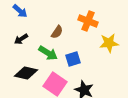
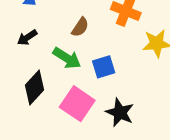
black diamond: (26, 73) -> (35, 88), turned -60

